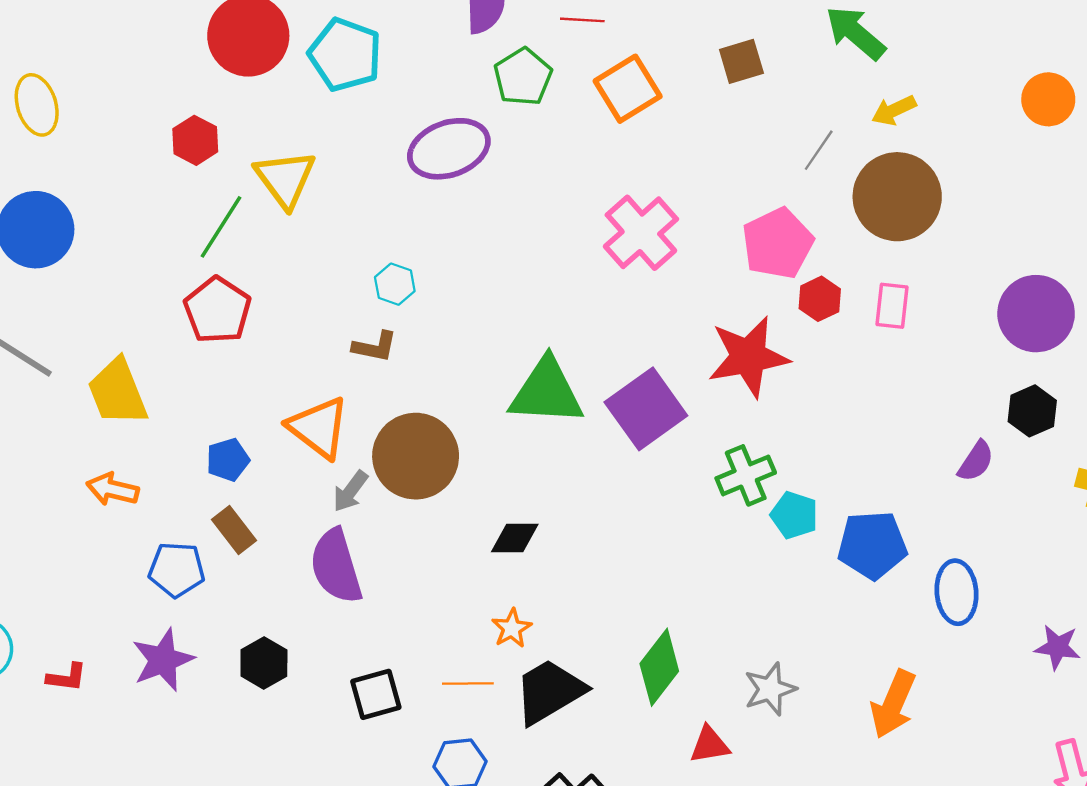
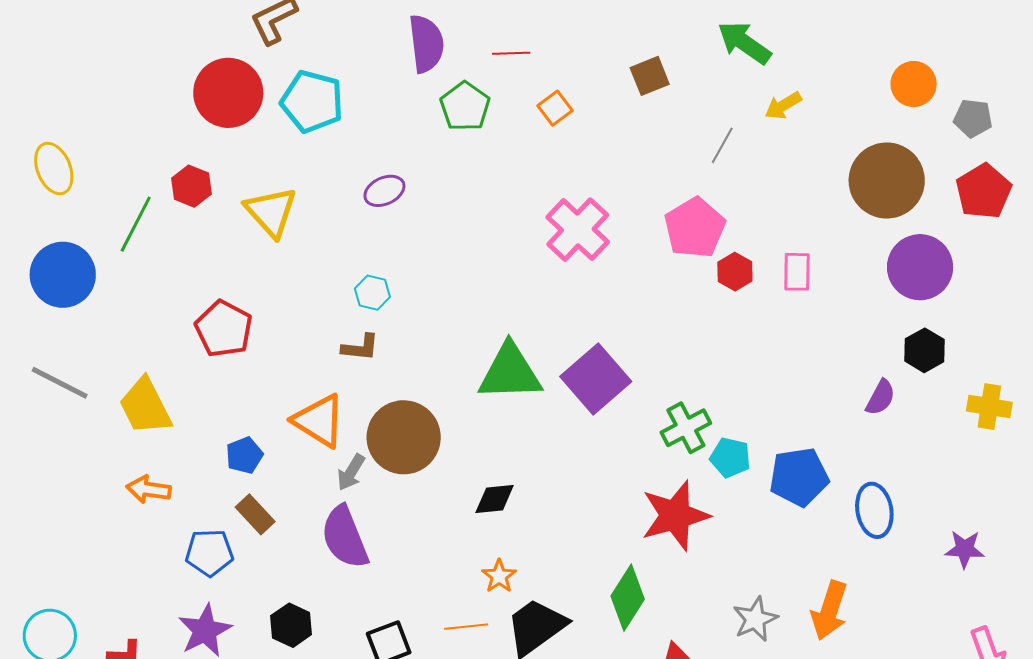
orange square: (628, 89) -> (555, 108), size x0.6
purple ellipse: (449, 149) -> (384, 191), moved, size x0.6
brown circle: (897, 197) -> (887, 181), moved
green line: (221, 227) -> (136, 224), moved
red star: (748, 357) -> (675, 516), moved
gray star: (770, 689) -> (755, 619), moved

